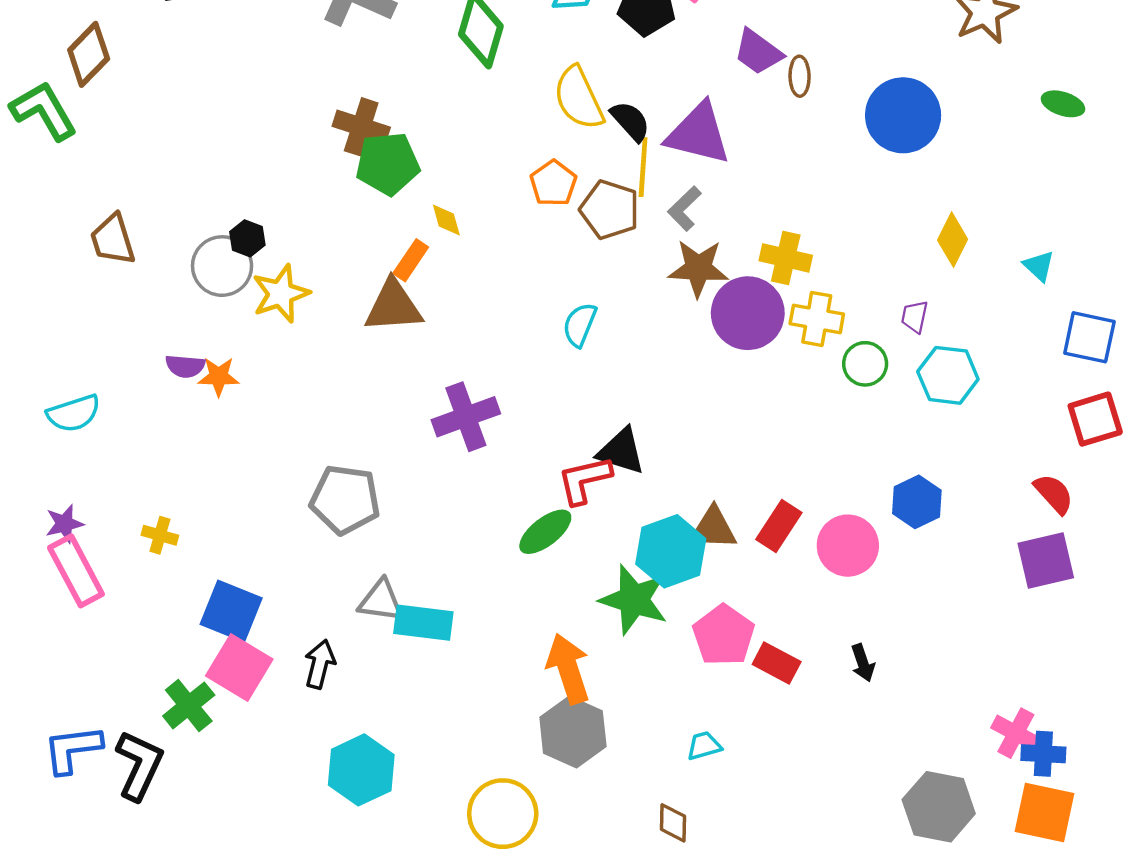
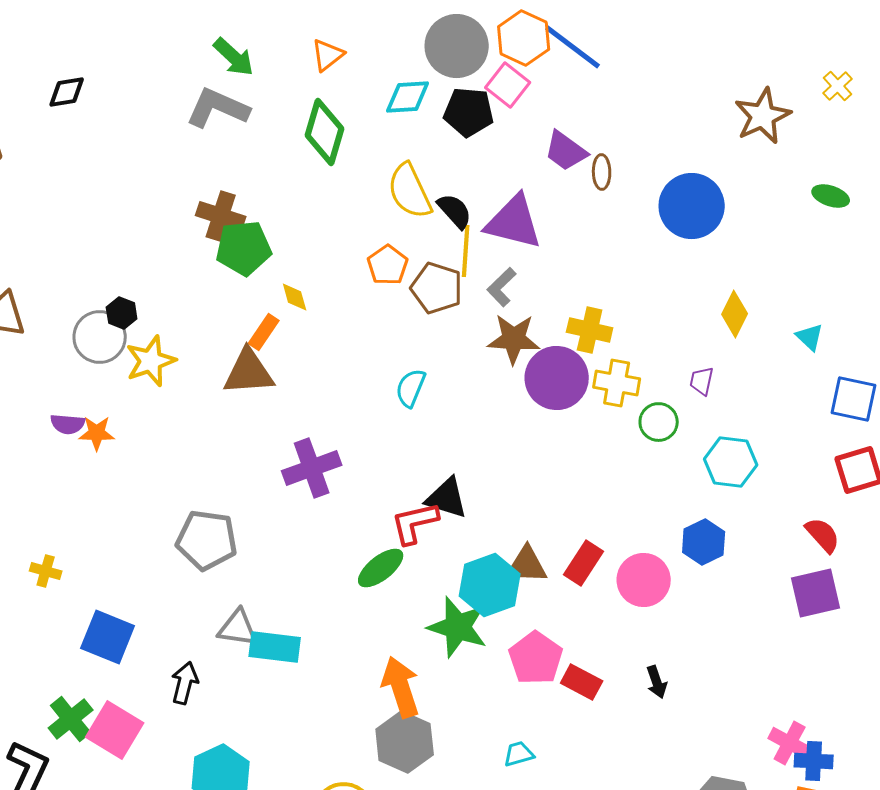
cyan hexagon: (948, 375) -> (731, 462), moved
pink square: (239, 668) -> (115, 730), moved

